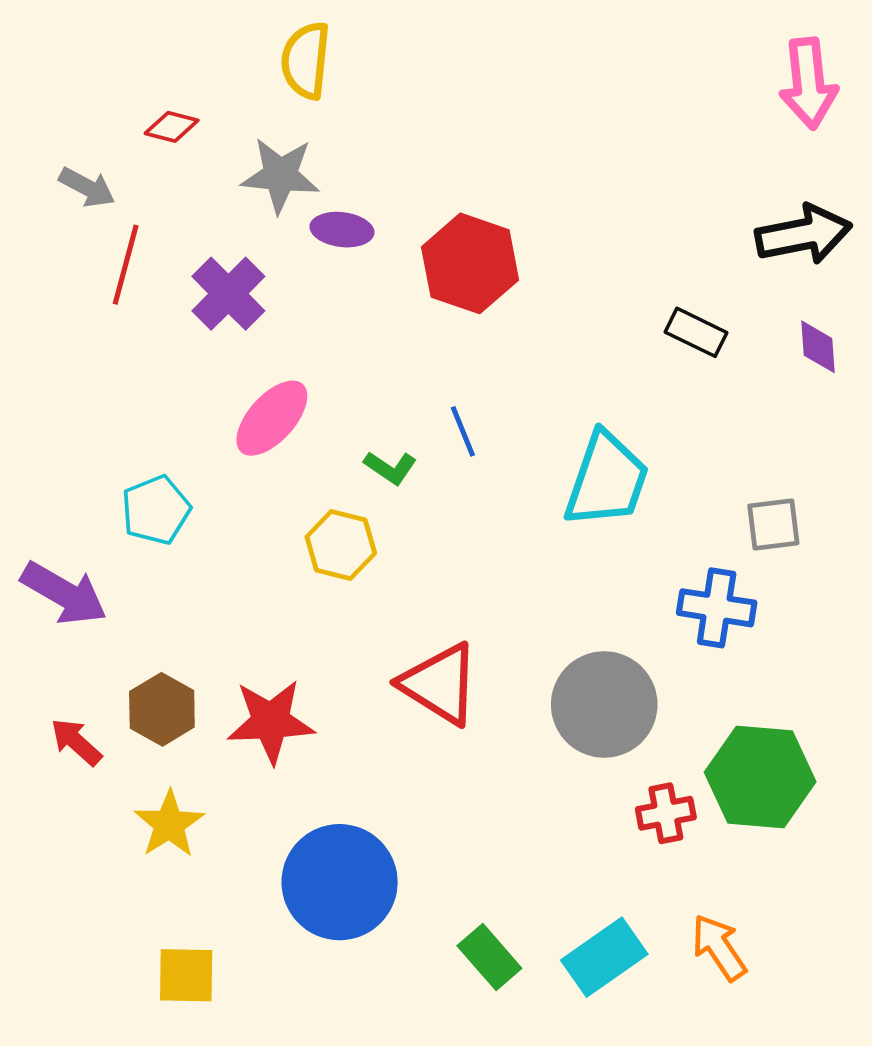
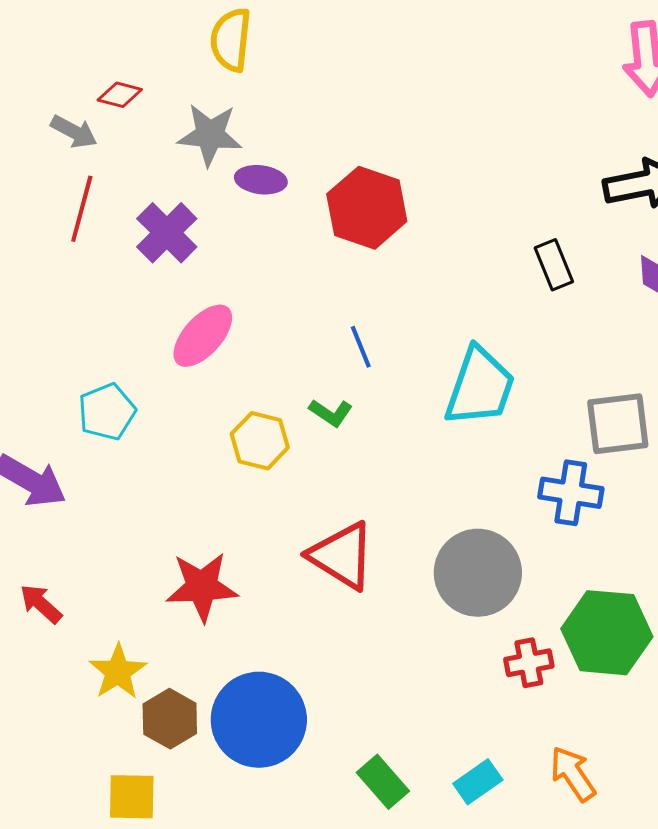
gray arrow: (87, 187) -> (74, 132), moved
black rectangle: (696, 332) -> (554, 265), turned 42
green L-shape: (390, 468) -> (331, 413), moved
gray square: (773, 524) -> (618, 424), size x1.4
brown hexagon: (162, 709) -> (170, 719), moved
cyan rectangle: (604, 957) -> (478, 782), size x0.7

